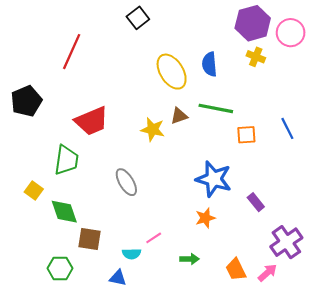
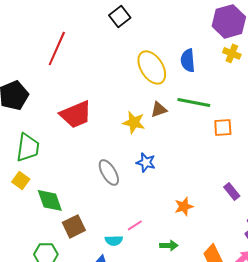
green trapezoid: (66, 160) -> (28, 147), moved
blue star: (214, 179) -> (146, 162), moved, size x0.6
brown square: (89, 239) -> (74, 226), turned -35

